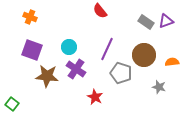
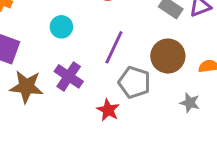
cyan circle: (69, 47) -> (61, 27), moved
red star: (95, 97) -> (108, 110), moved

